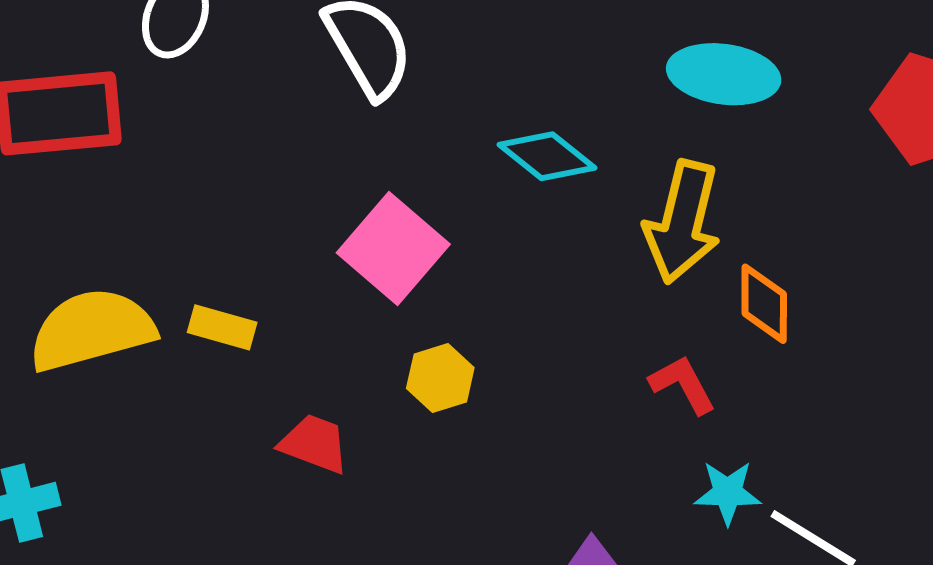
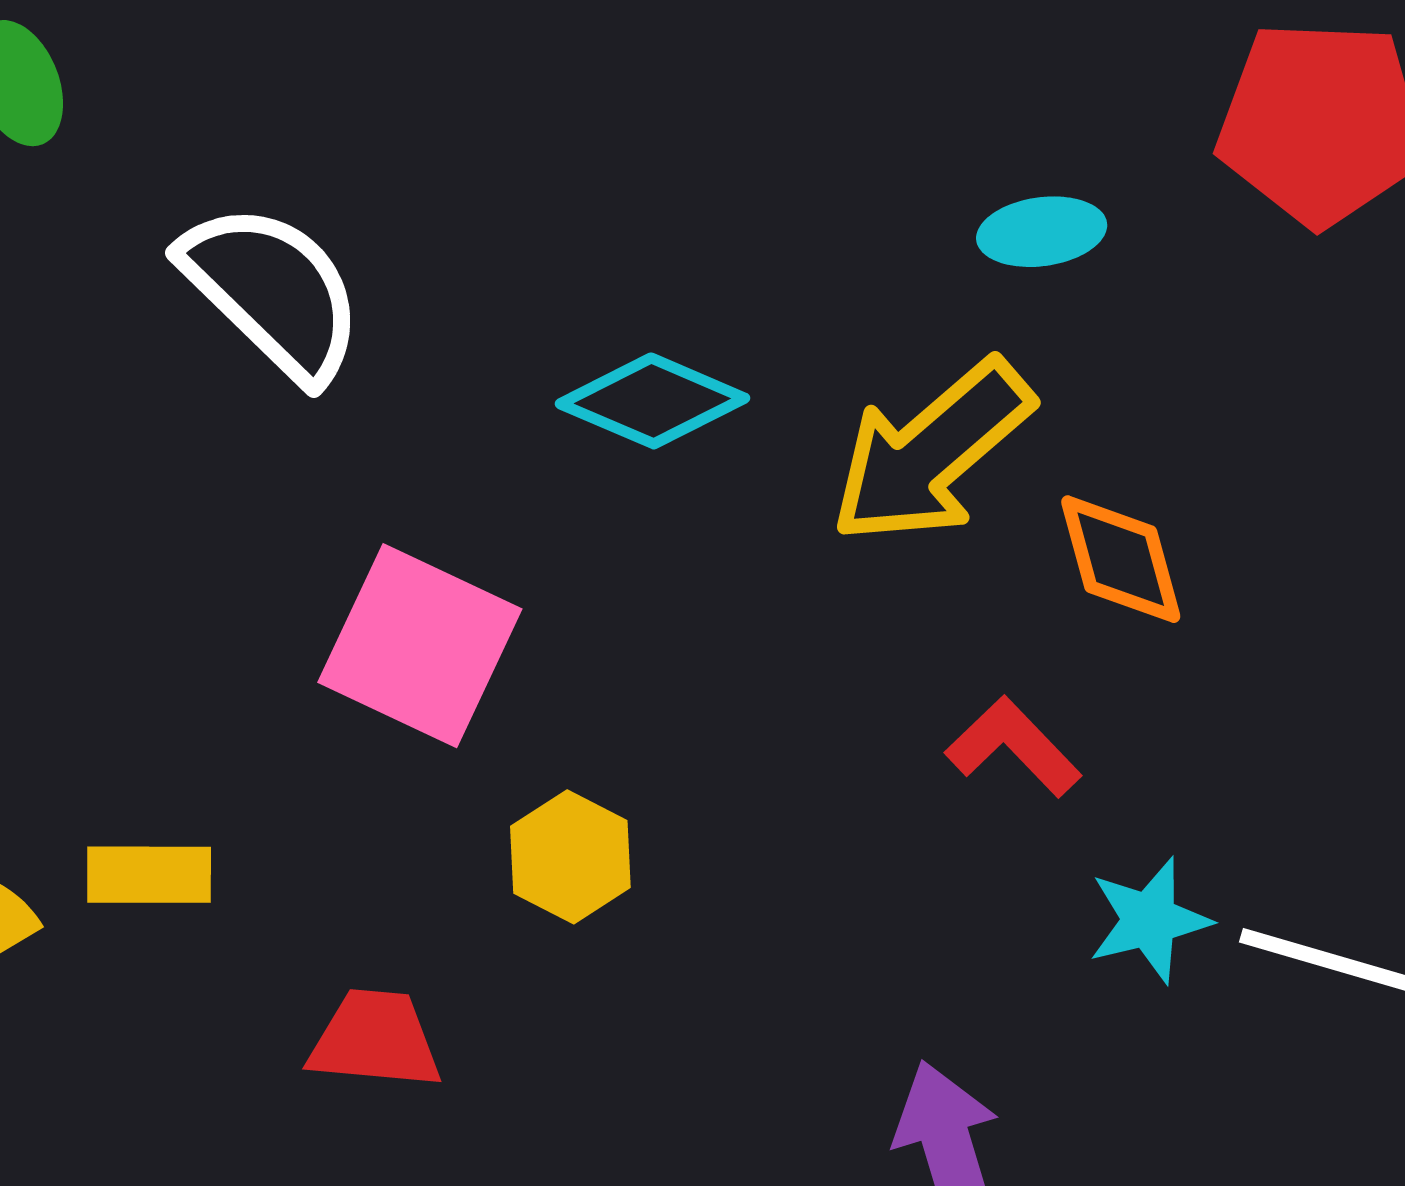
cyan ellipse: (724, 74) -> (1042, 232), moved, size x0.6
yellow arrow: (682, 222) -> (931, 452), turned 51

